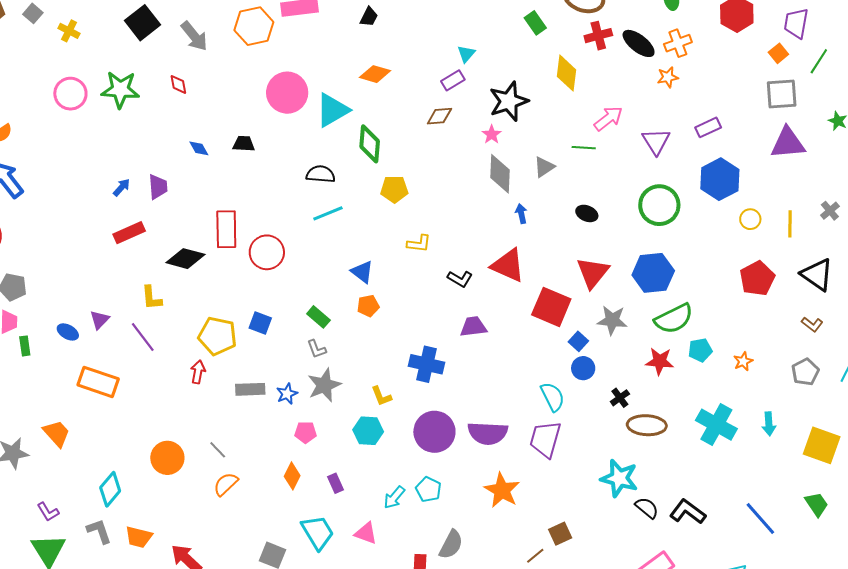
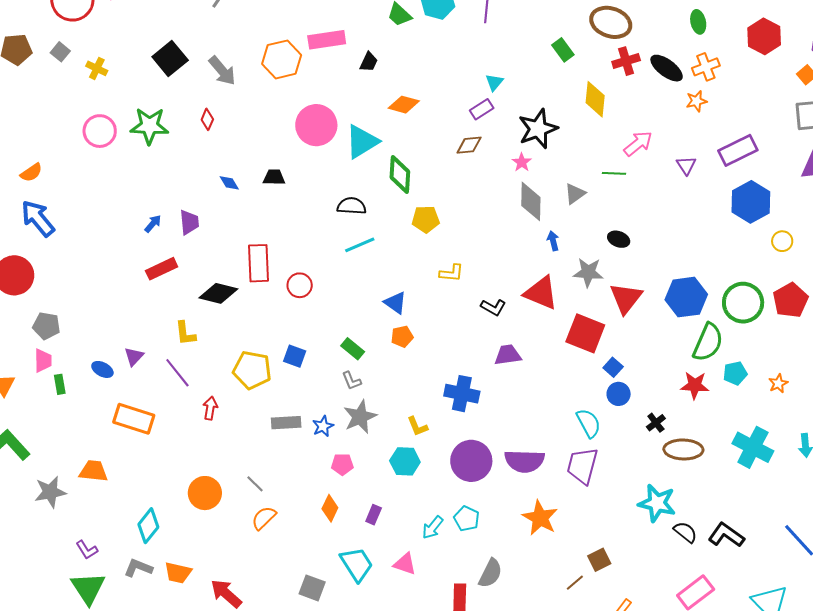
black trapezoid: (369, 17) -> (369, 62), moved
red diamond: (178, 84) -> (207, 119), turned 35
purple rectangle: (708, 127) -> (738, 150), size x1.5
purple triangle: (656, 141) -> (686, 165), size x0.7
green circle: (659, 205) -> (743, 303), moved
red circle: (267, 252) -> (300, 285), size x0.7
green semicircle: (674, 319) -> (708, 342), turned -39
gray star: (612, 320) -> (588, 272), moved
red arrow: (198, 372) -> (210, 408), moved
orange trapezoid: (57, 433) -> (93, 471), turned -40
purple rectangle: (336, 483) -> (374, 515), turned 48
gray L-shape: (99, 531) -> (138, 568), turned -48

